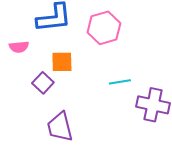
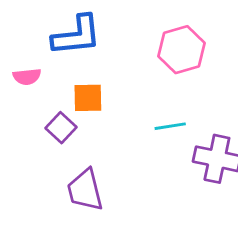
pink hexagon: (104, 28) -> (181, 50), moved

